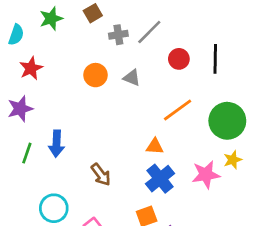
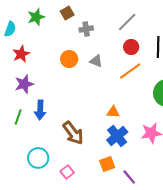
gray line: (149, 32) -> (127, 22), moved
purple star: (20, 109) -> (24, 84), moved
orange line: (178, 110) -> (130, 71), moved
brown arrow: (101, 175) -> (73, 133), size x1.4

